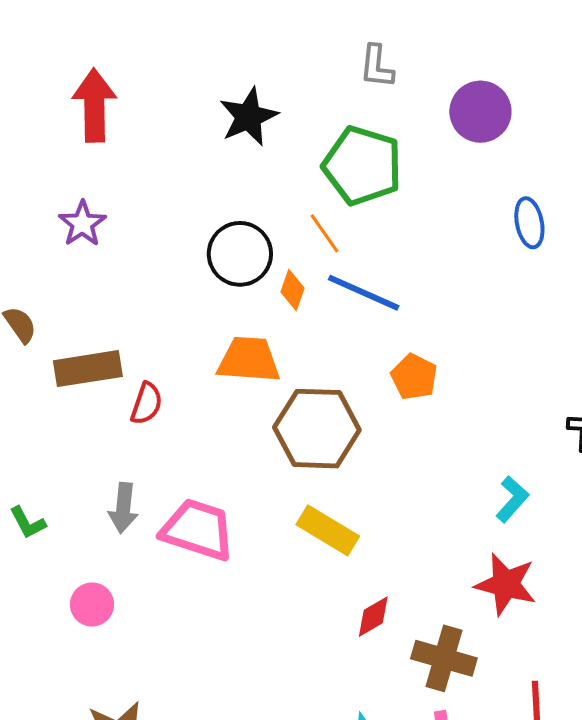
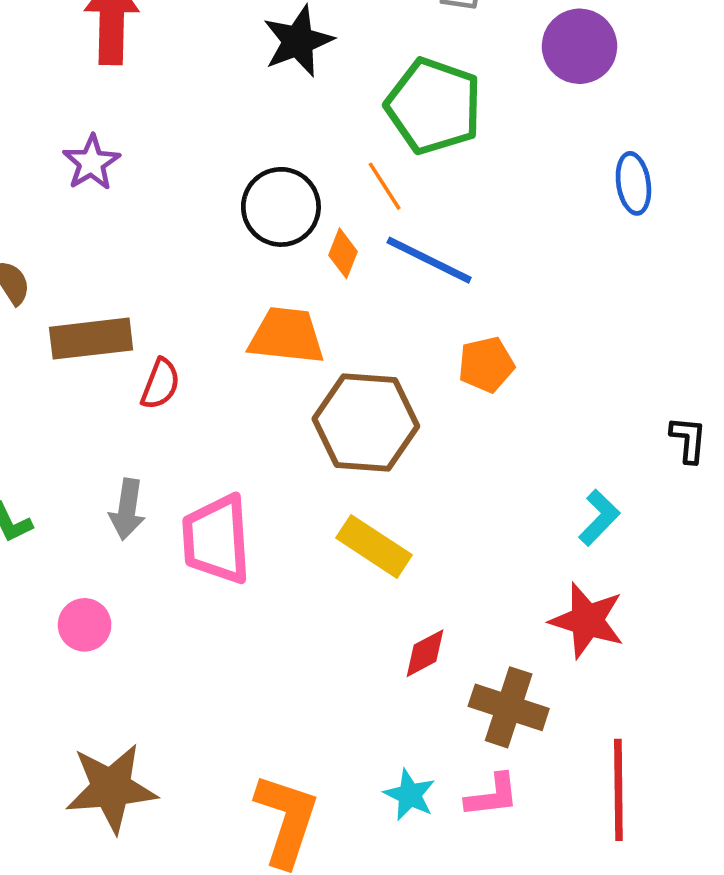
orange pentagon: (414, 377) -> (486, 365), turned 30
pink trapezoid: (198, 530) -> (216, 539), turned -114

